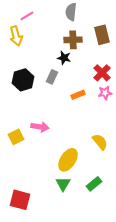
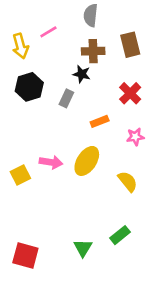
pink line: (27, 16) -> (48, 32), moved
black hexagon: (23, 80) -> (29, 87), moved
pink star: (105, 93) -> (135, 137), moved
yellow ellipse: (68, 160) -> (87, 161), moved
green triangle: (63, 184) -> (83, 248), moved

